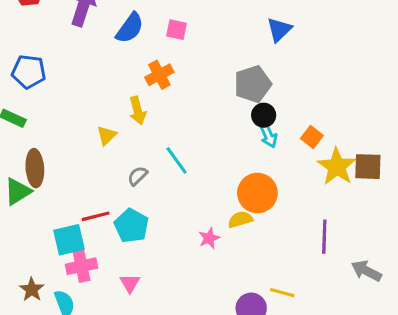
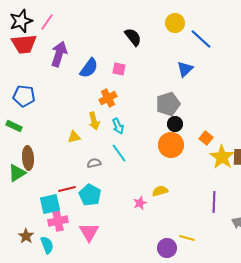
yellow triangle: (106, 135) -> (74, 137), turned 32
cyan arrow: (268, 135) -> (118, 126), moved
gray semicircle: (138, 176) -> (94, 163), turned 32
orange circle: (257, 193) -> (171, 145), moved
pink triangle: (130, 283) -> (89, 232), size x1.5

